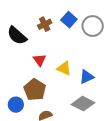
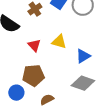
yellow triangle: (64, 68) -> (59, 42), moved
brown pentagon: (35, 90) -> (33, 75), turned -30

